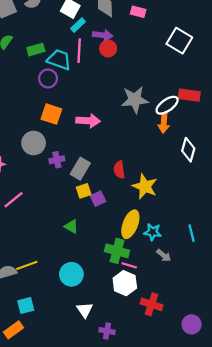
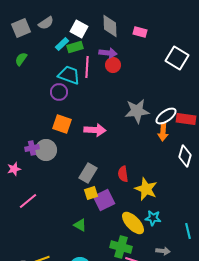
cyan rectangle: (78, 25) -> (62, 44), moved
green rectangle: (36, 50) -> (75, 47), moved
red rectangle: (189, 95) -> (186, 119), moved
purple cross: (57, 160) -> (32, 148), moved
purple square: (98, 199) -> (104, 200), size x1.5
yellow ellipse: (130, 224) -> (133, 223), turned -65
cyan star: (153, 232) -> (153, 218), moved
gray arrow: (164, 255) -> (163, 251), turned -32

